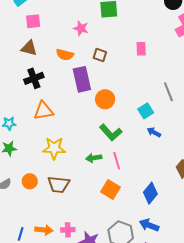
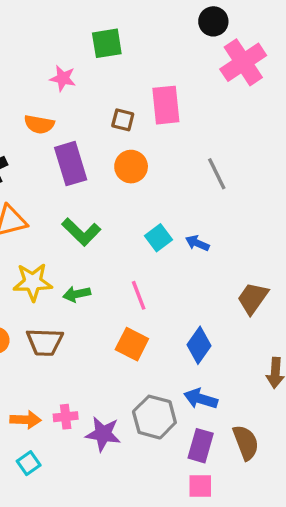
pink rectangle: (141, 49) -> (166, 105), size x1.6
brown square: (100, 55) -> (123, 120), moved
orange circle: (105, 99) -> (131, 167), moved
cyan square: (146, 111) -> (159, 238), moved
green L-shape: (111, 133) -> (81, 232), moved
green arrow: (94, 158) -> (77, 294), moved

